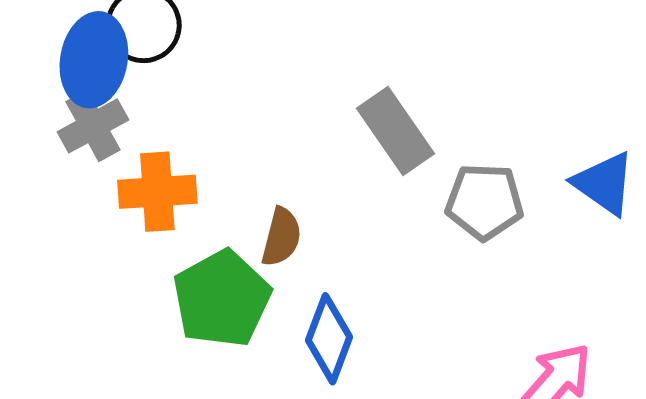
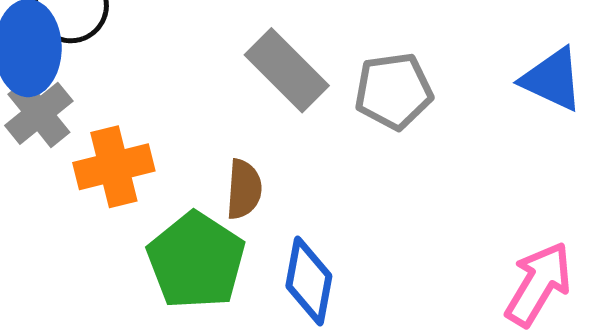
gray rectangle: (395, 131) -> (287, 70), moved
gray pentagon: (485, 202) -> (393, 91), moved

